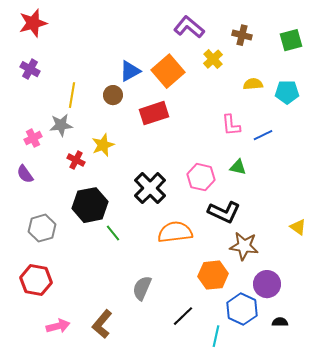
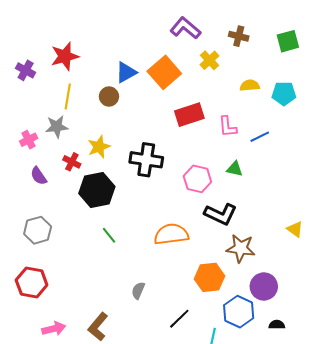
red star: (33, 23) -> (65, 56), moved
red rectangle: (154, 113) -> (189, 115), moved
purple semicircle: (25, 174) -> (39, 176), moved
black cross: (150, 188) -> (146, 160), moved, turned -36
black hexagon: (90, 205) -> (97, 190), moved
gray semicircle: (142, 288) -> (138, 291), size x0.7

